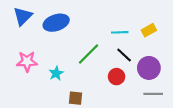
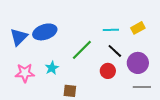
blue triangle: (23, 16) -> (19, 37), moved
blue ellipse: (56, 23) -> (45, 32), moved
pink star: (27, 61) -> (25, 73), moved

